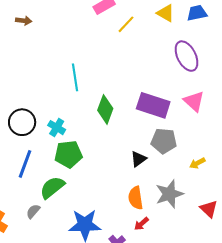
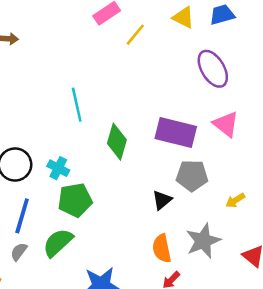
gray semicircle: (33, 211) -> (19, 252), moved

